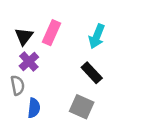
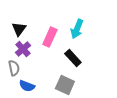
pink rectangle: (51, 33) -> (50, 37), moved
blue semicircle: (34, 108) -> (27, 86), turned 105

